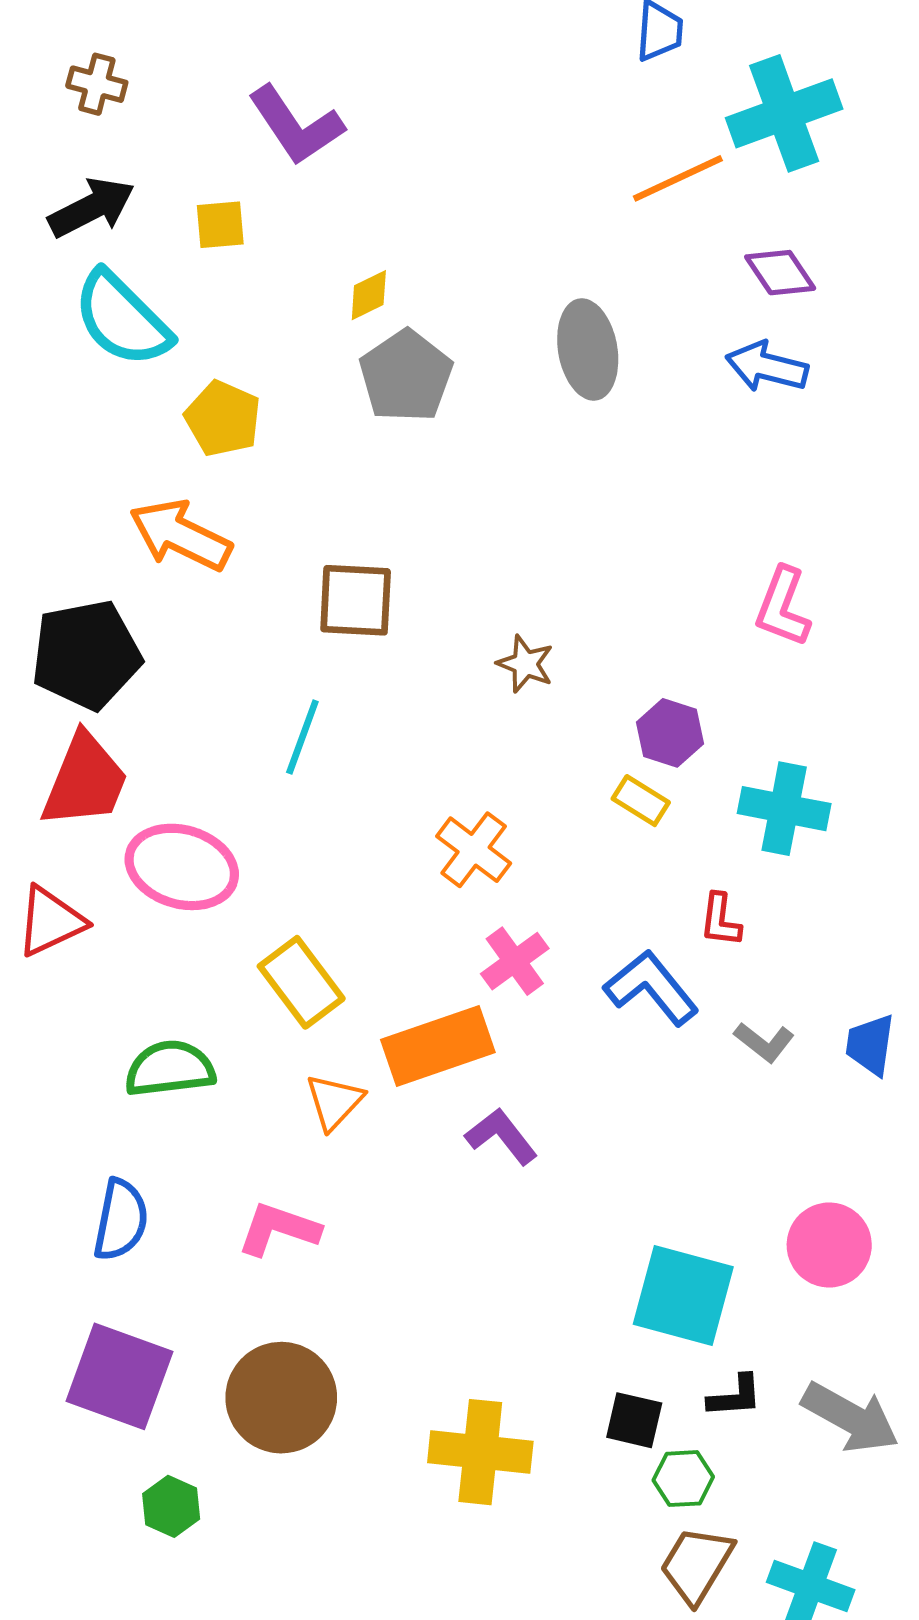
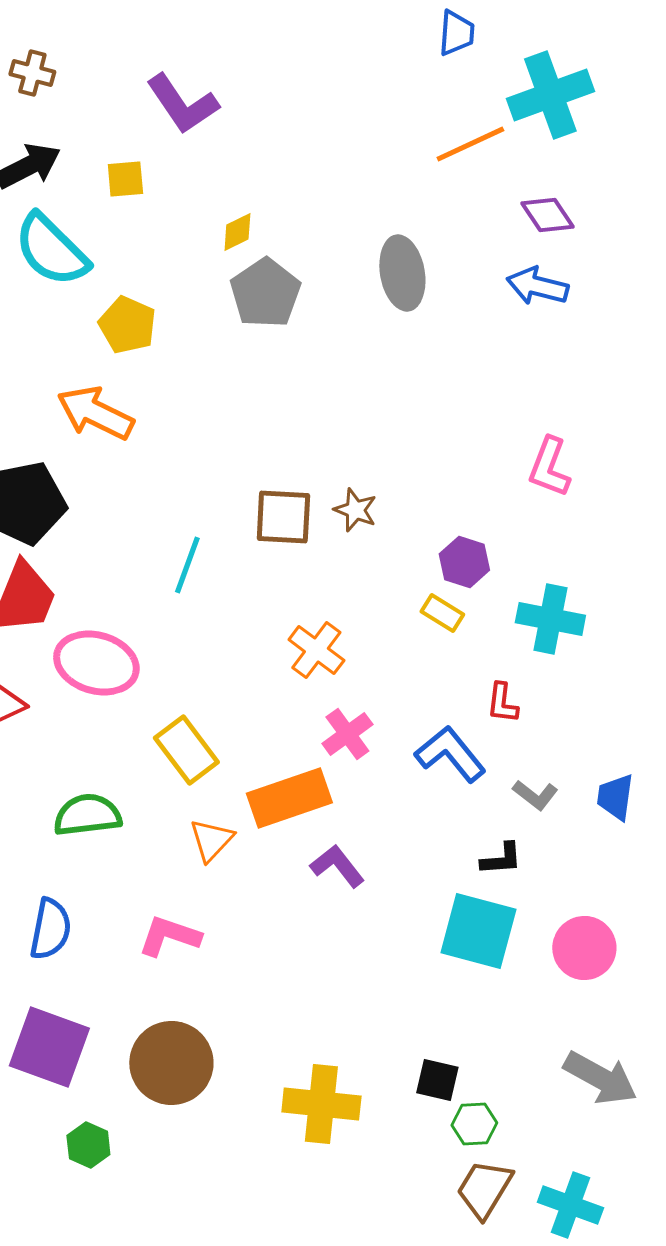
brown square: (356, 600) -> (283, 517), moved
cyan square: (683, 1295) -> (478, 931), moved
black L-shape: (735, 1396) -> (501, 859), moved

